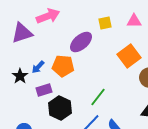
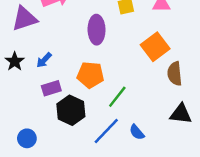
purple ellipse: (81, 42) -> (97, 30), turned -50
orange pentagon: (63, 66) -> (90, 75), moved
black star: (20, 76) -> (15, 61), moved

